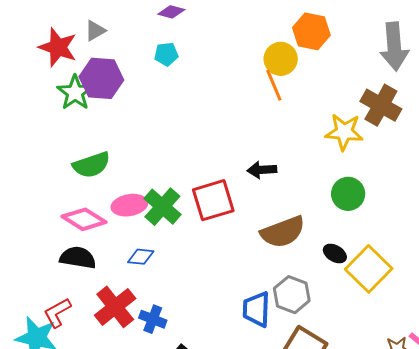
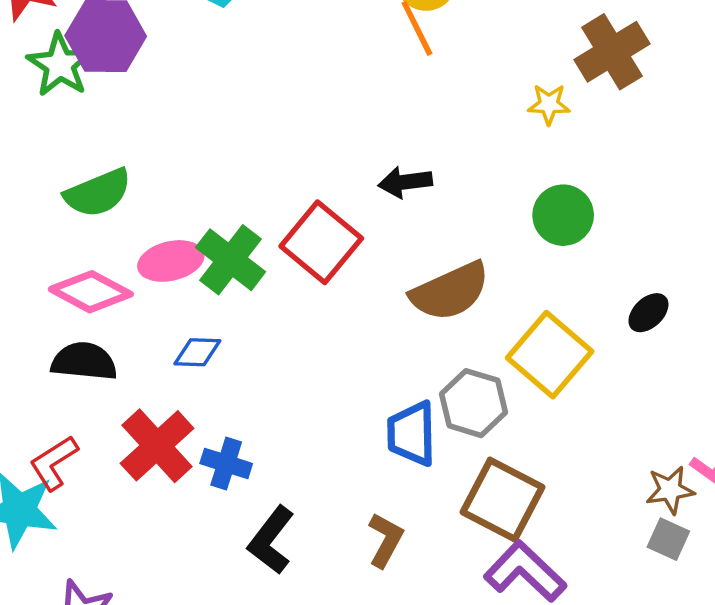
brown cross: (381, 105) -> (612, 52), turned 33
yellow star: (344, 132) -> (549, 104), size x0.6
red square: (213, 200) -> (321, 242), turned -30
black ellipse: (335, 254) -> (648, 313), moved, turned -70
yellow square: (369, 269) -> (550, 355), moved

